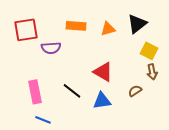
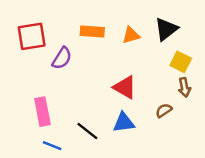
purple semicircle: (51, 48) -> (62, 58), turned -54
black line: (72, 91) -> (87, 131), moved

